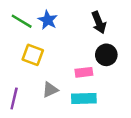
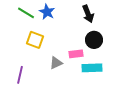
gray triangle: (50, 90) -> (56, 63), moved
cyan rectangle: (84, 98) -> (92, 68), moved

